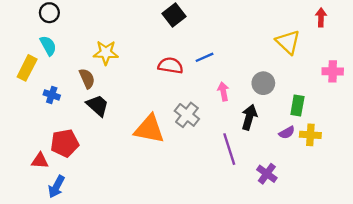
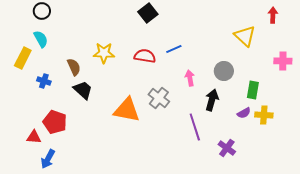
yellow star: (106, 53) -> (104, 53), moved
red pentagon: (65, 143) -> (55, 122), turned 30

